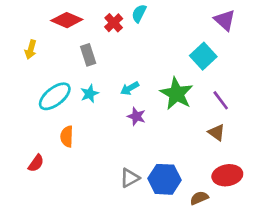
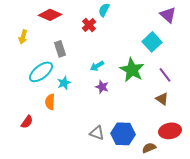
red cross: (114, 23) -> (89, 25), moved
gray rectangle: (88, 55) -> (60, 49), moved
cyan star: (90, 94) -> (64, 83), moved
gray triangle: (130, 178) -> (97, 133), turned 49

